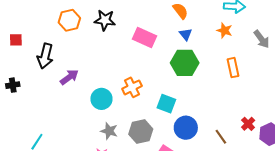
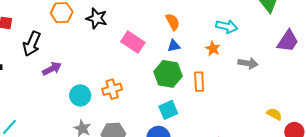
blue triangle: (186, 34) -> (174, 46), turned 48
gray arrow: (262, 39) -> (248, 63), turned -54
orange rectangle: (233, 68) -> (199, 82), moved
cyan square: (166, 104) -> (168, 110), moved, turned 36

